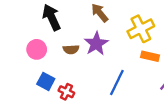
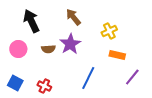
yellow cross: (141, 29) -> (109, 31), size x0.7
blue square: (46, 81) -> (15, 83), moved

